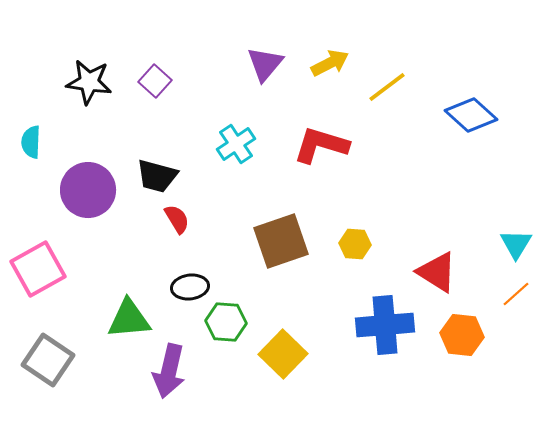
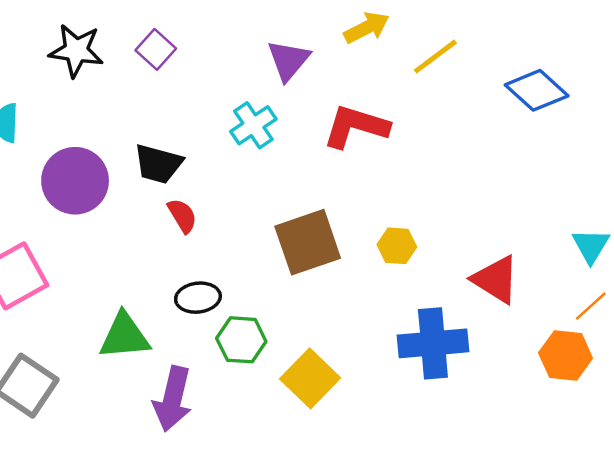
purple triangle: (265, 64) -> (288, 60), moved
orange hexagon: (462, 335) -> (566, 355), moved

